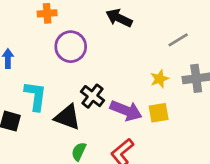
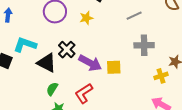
yellow star: (160, 79) -> (86, 18), moved
cyan L-shape: (35, 96) -> (25, 45), turned -85

